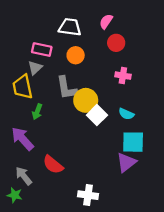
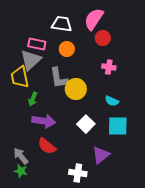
pink semicircle: (106, 21) -> (94, 19), size x1.6
gray triangle: (35, 68) -> (31, 60), size x1.6
white square: (97, 115) -> (86, 124), moved
purple arrow: (23, 139) -> (44, 121), moved, turned 140
purple triangle: (126, 162) -> (101, 155), moved
green star: (15, 195) -> (21, 171), moved

